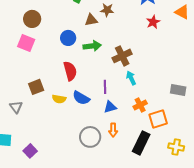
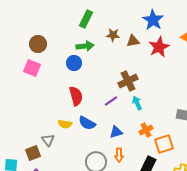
brown triangle: (91, 20) -> (133, 41), moved
red star: (153, 22) -> (159, 47), size x1.5
green arrow: (92, 46) -> (85, 46), moved
brown square: (36, 87) -> (33, 153), moved
purple line: (105, 87) -> (111, 101), moved, turned 56
gray triangle: (16, 107) -> (48, 140), moved

